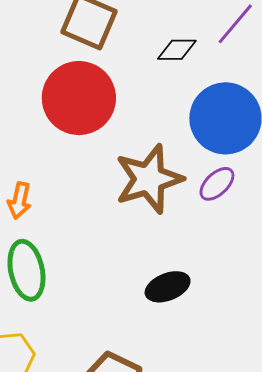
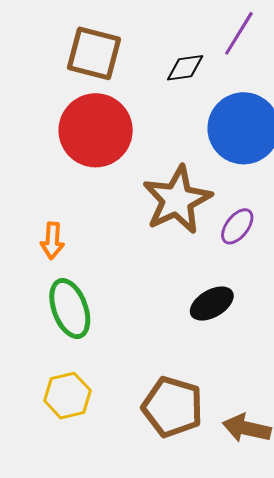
purple ellipse: (217, 184) -> (237, 226), moved

